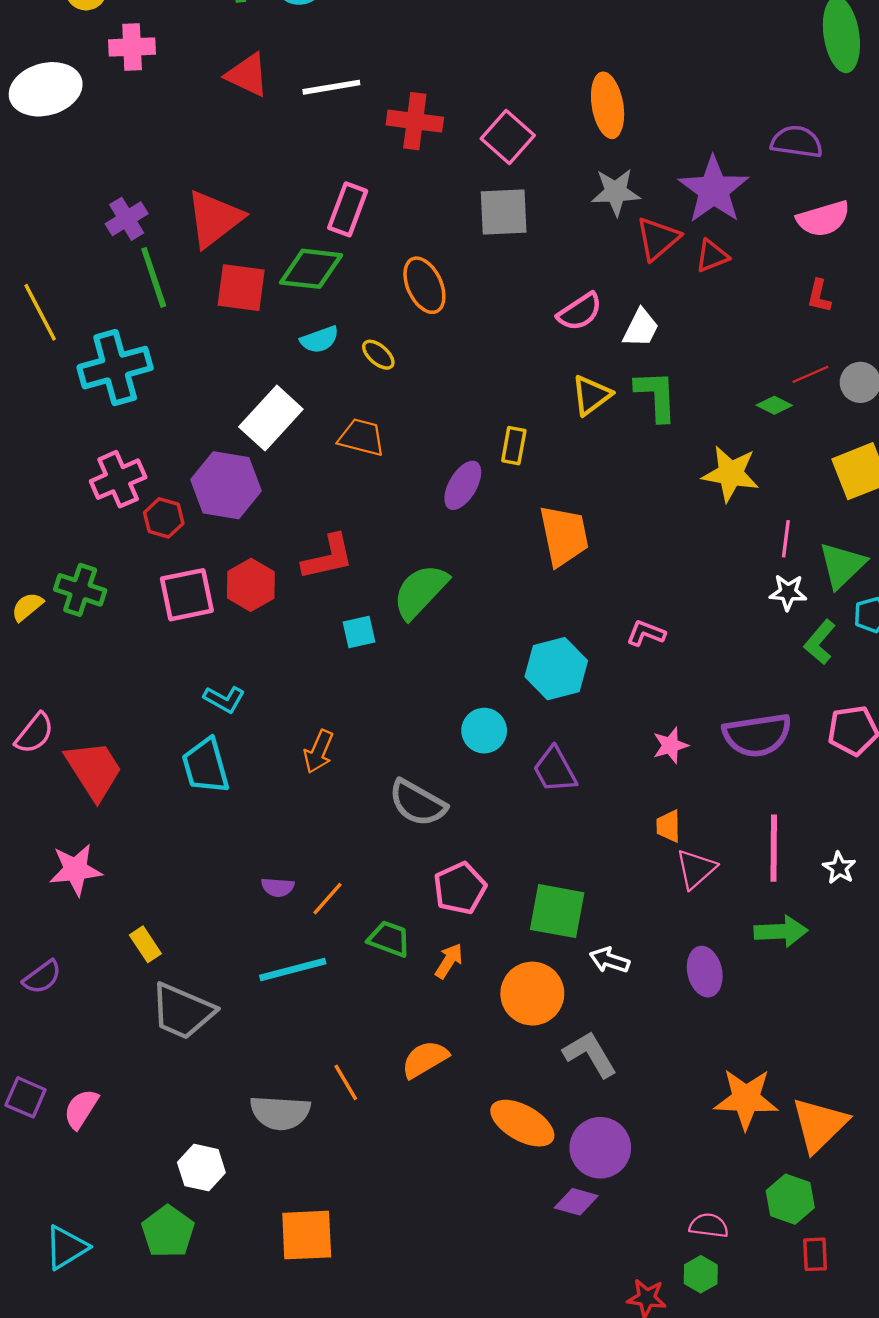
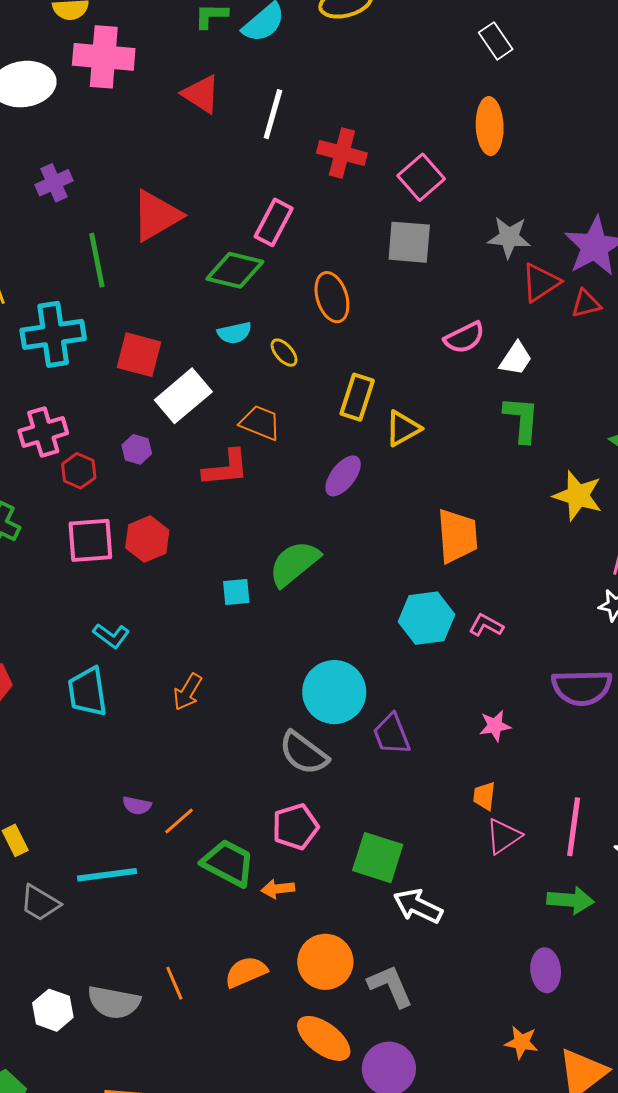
pink cross: (132, 47) -> (104, 57), size x1.5
white line: (331, 87) -> (273, 114), turned -72
orange ellipse: (608, 105) -> (490, 126), moved
purple cross: (127, 219) -> (54, 183), moved
red square: (241, 288) -> (139, 355), moved
yellow triangle: (591, 395) -> (403, 428), moved
yellow rectangle: (514, 446) -> (357, 397), moved, size x1.4
purple hexagon: (226, 485) -> (137, 449), size x0.5
orange trapezoid: (564, 536) -> (457, 536), moved
red L-shape: (328, 557) -> (226, 468), moved
cyan hexagon: (556, 669) -> (426, 618), moved
cyan circle: (484, 731) -> (334, 692), size x1.6
purple semicircle: (757, 735) -> (582, 687), moved
gray semicircle: (417, 803) -> (304, 753), moved
green trapezoid: (389, 939) -> (228, 863), size x1.4
white arrow: (609, 960) -> (418, 906), size x1.4
orange arrow: (449, 961) -> (278, 889), turned -136
cyan line: (293, 969) -> (107, 875), moved
purple ellipse: (705, 972) -> (546, 970), moved
orange circle: (532, 994) -> (325, 962), moved
gray trapezoid: (182, 1011) -> (40, 903), size x0.7
orange star: (746, 1099) -> (521, 1042), size x0.6
white hexagon: (201, 1168) -> (53, 1010), moved

